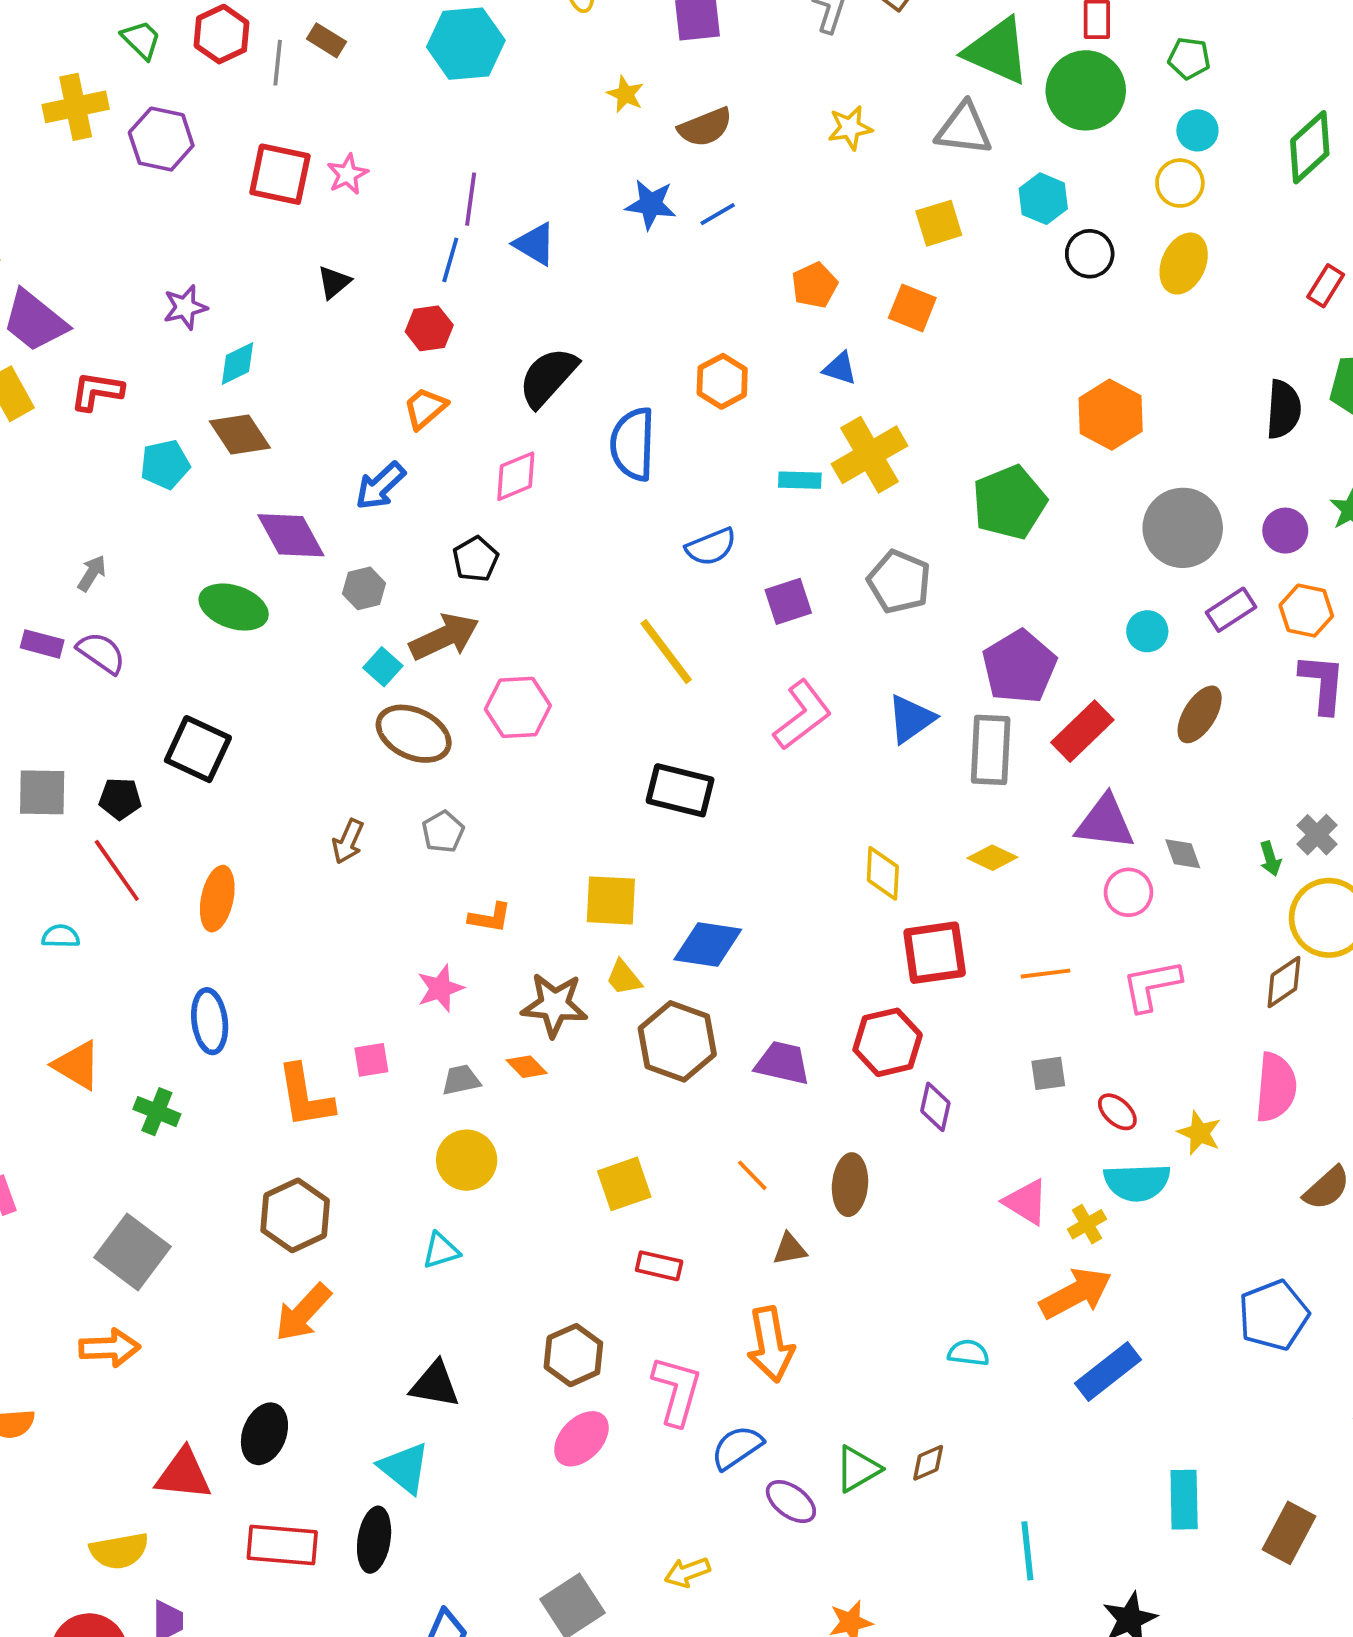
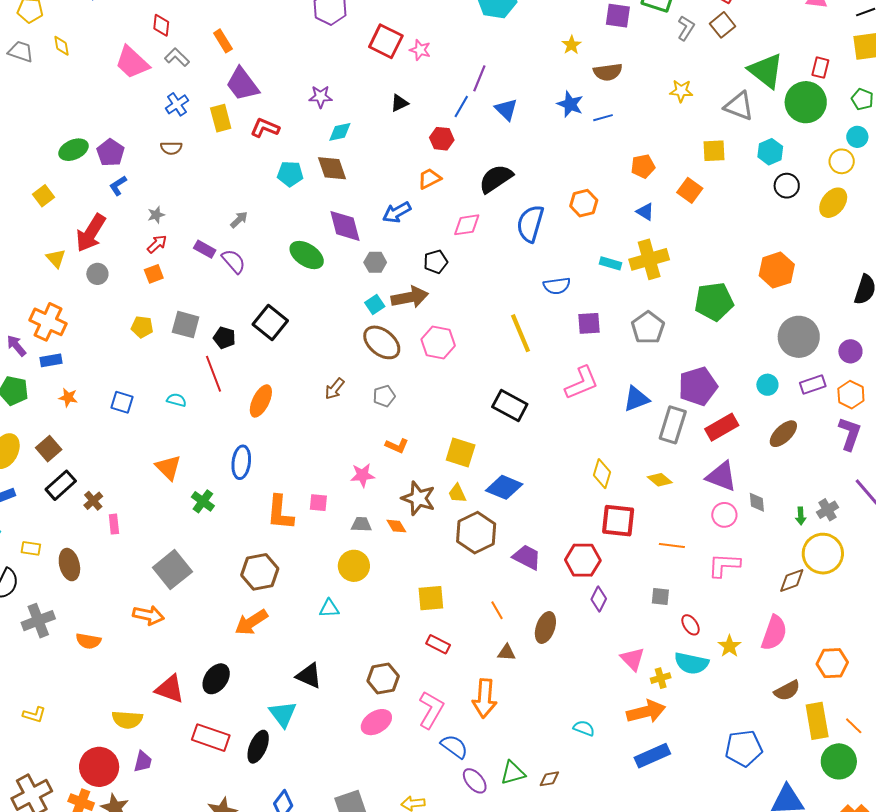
pink star: (347, 174) -> (420, 50), turned 30
blue semicircle: (737, 1448) -> (454, 746), turned 56

